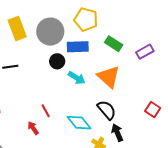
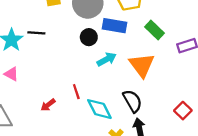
cyan arrow: (77, 78) -> (107, 59), turned -72
red line: (46, 111) -> (76, 92), moved
red arrow: (33, 128) -> (48, 105), turned -104

